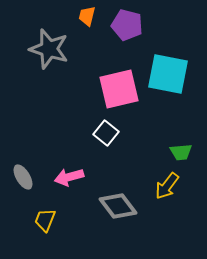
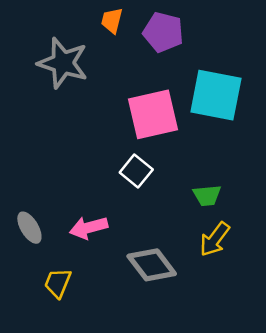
green trapezoid: (181, 152) -> (207, 195), moved

